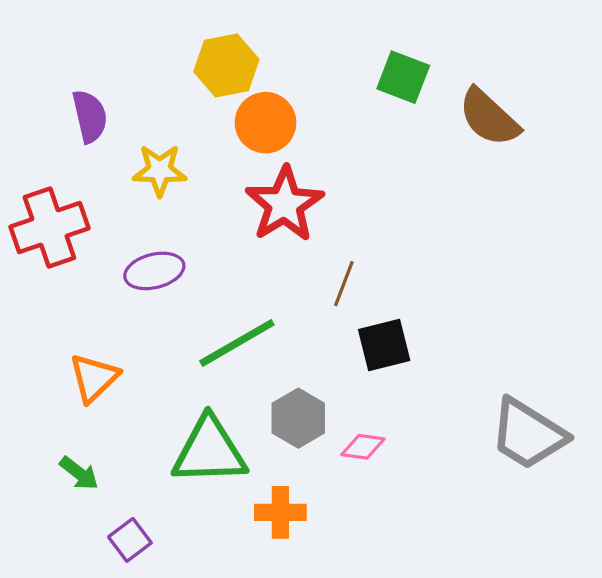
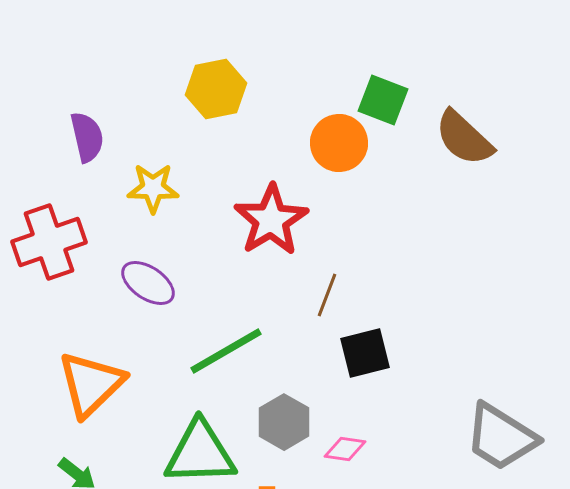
orange circle: (266, 123) -> (339, 143), moved
purple ellipse: (154, 271) -> (148, 283), turned 48
orange triangle: (94, 378) -> (91, 384), size x1.4

